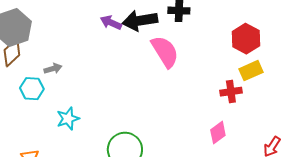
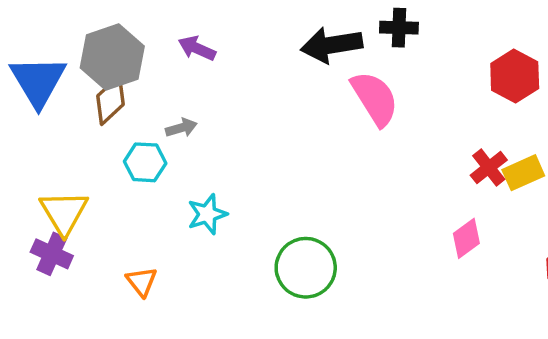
purple arrow: (111, 23) -> (197, 48), moved
yellow rectangle: (251, 71) -> (523, 173), moved
red cross: (231, 92) -> (489, 168), turned -30

